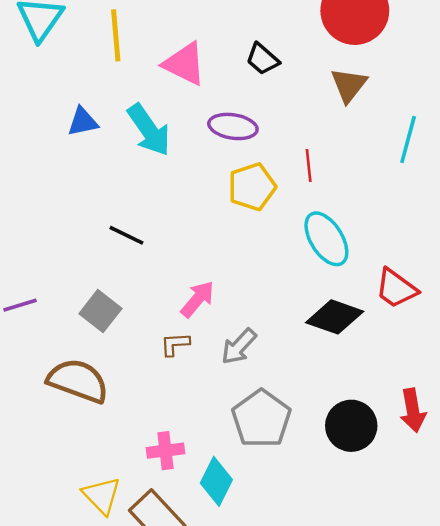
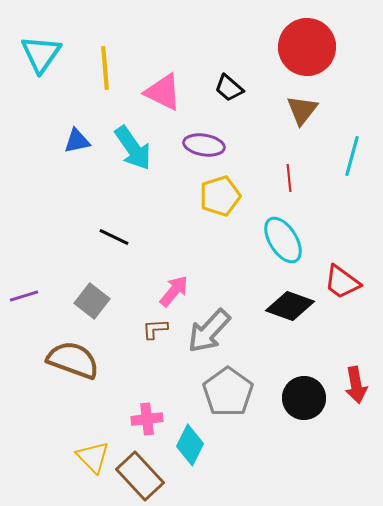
red line: (309, 166) -> (289, 178), moved
gray arrow: (239, 347) -> (209, 331), size x1.4

